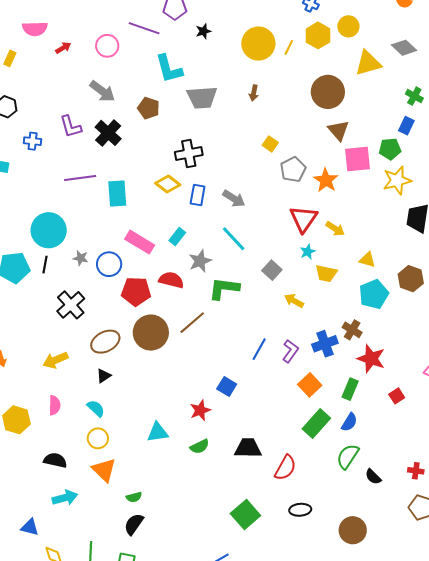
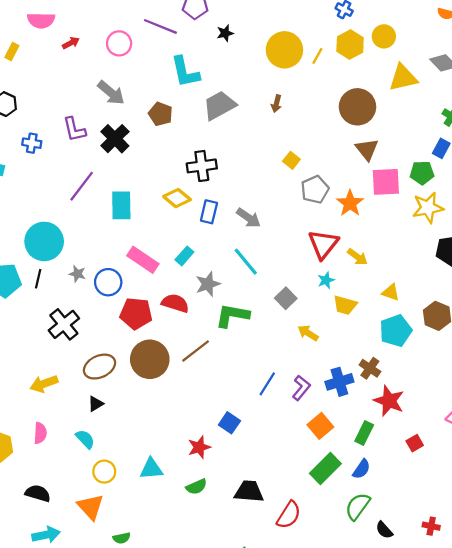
gray trapezoid: (202, 97) -> (220, 105), turned 152
purple line: (80, 178) -> (82, 186), turned -48
yellow circle: (98, 438) -> (104, 472), moved

